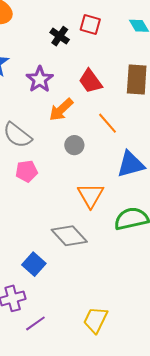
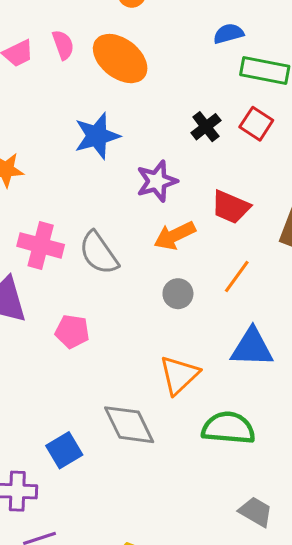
red trapezoid: (90, 81) -> (231, 207), turned -48
orange line: (108, 123) -> (237, 277), turned 60
pink pentagon: (27, 171) -> (72, 332), moved

